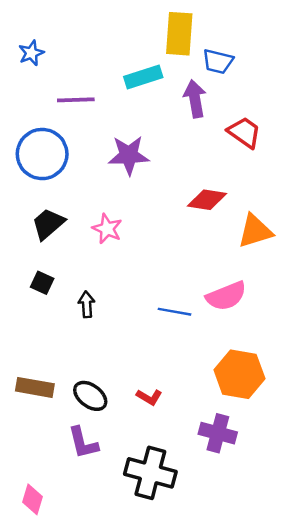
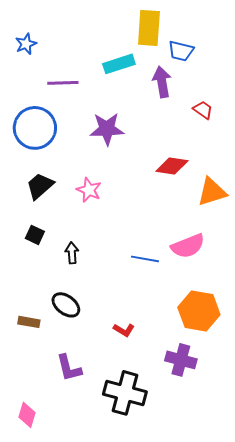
red trapezoid: (244, 132) -> (203, 110), size x0.7
brown rectangle: (35, 387) -> (29, 322), size x0.7
black ellipse: (90, 396) -> (66, 305), moved

